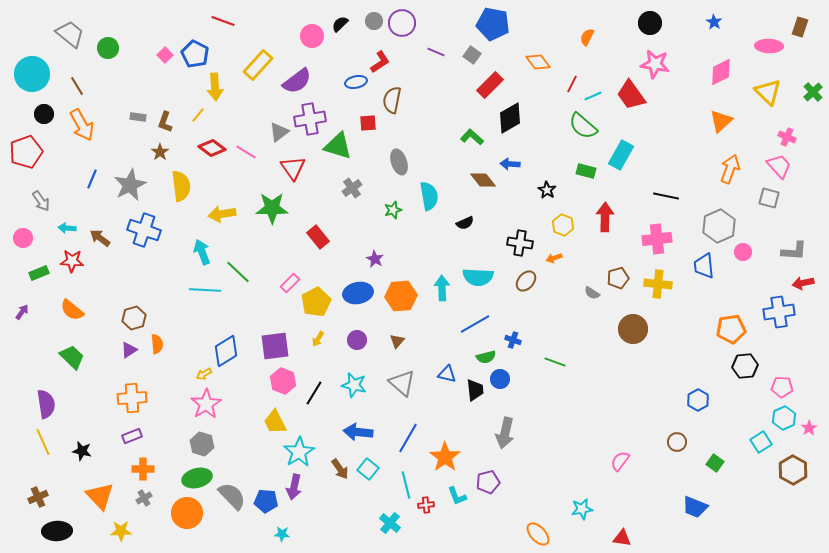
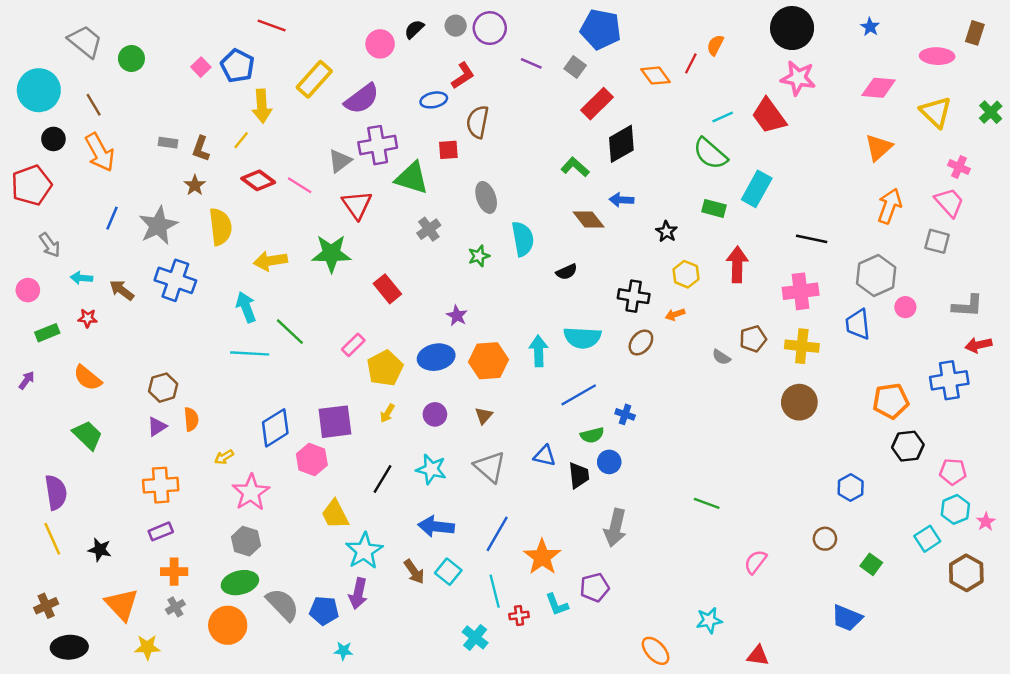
black circle: (650, 23) -> (792, 28), size x1.5
pink diamond: (721, 72) -> (879, 88), turned 32
red line: (572, 84) -> (691, 63), moved
red star: (72, 261) -> (88, 318), size x0.7
brown circle: (633, 329) -> (799, 402), moved
green line: (555, 362) -> (707, 503), moved
yellow arrow: (204, 374) -> (224, 457), moved
pink hexagon: (283, 381) -> (312, 459), moved

